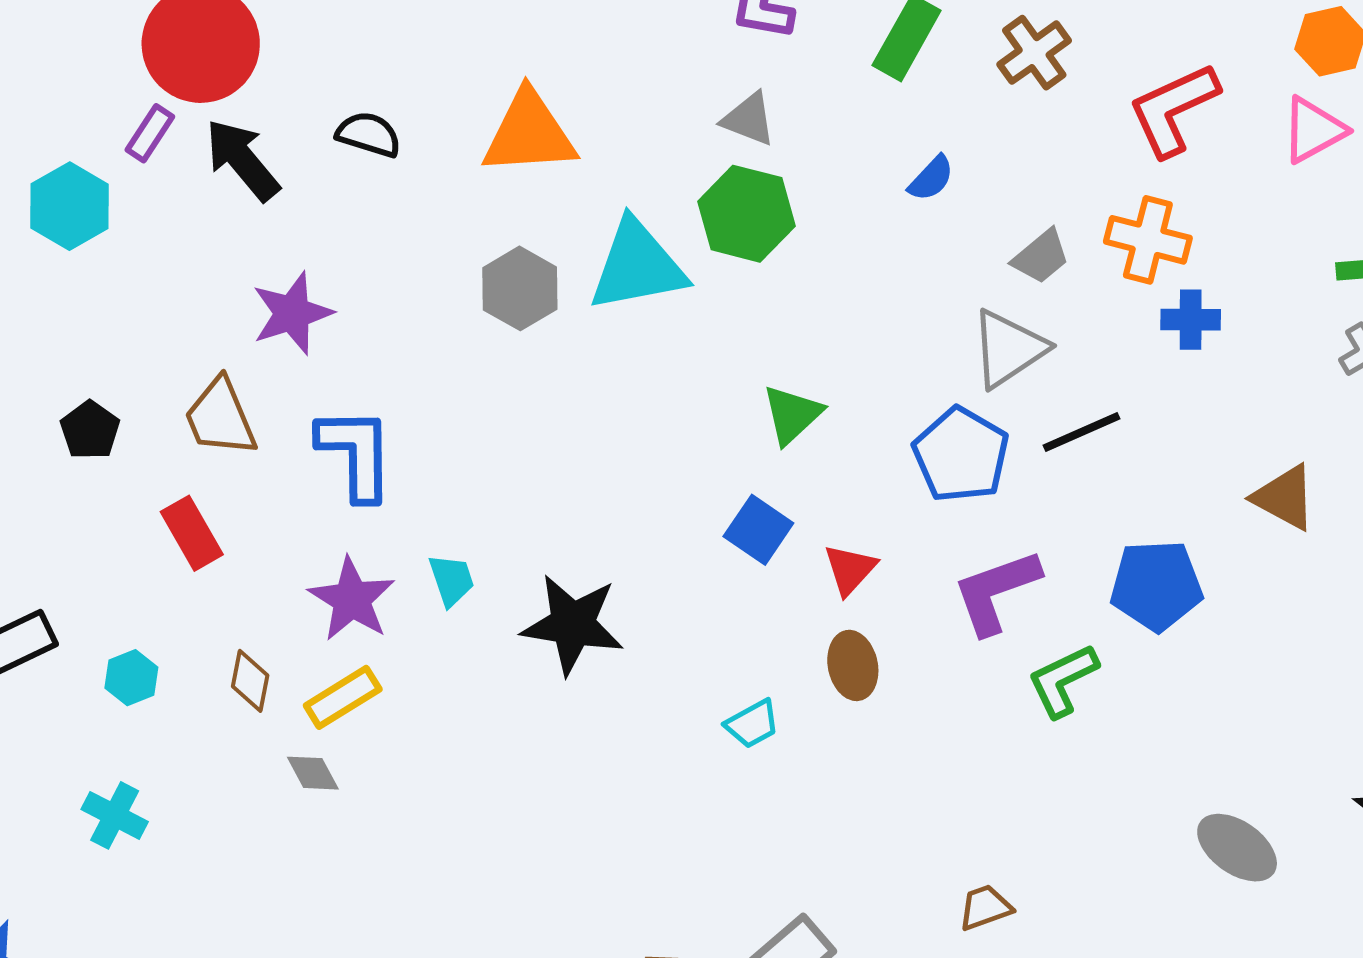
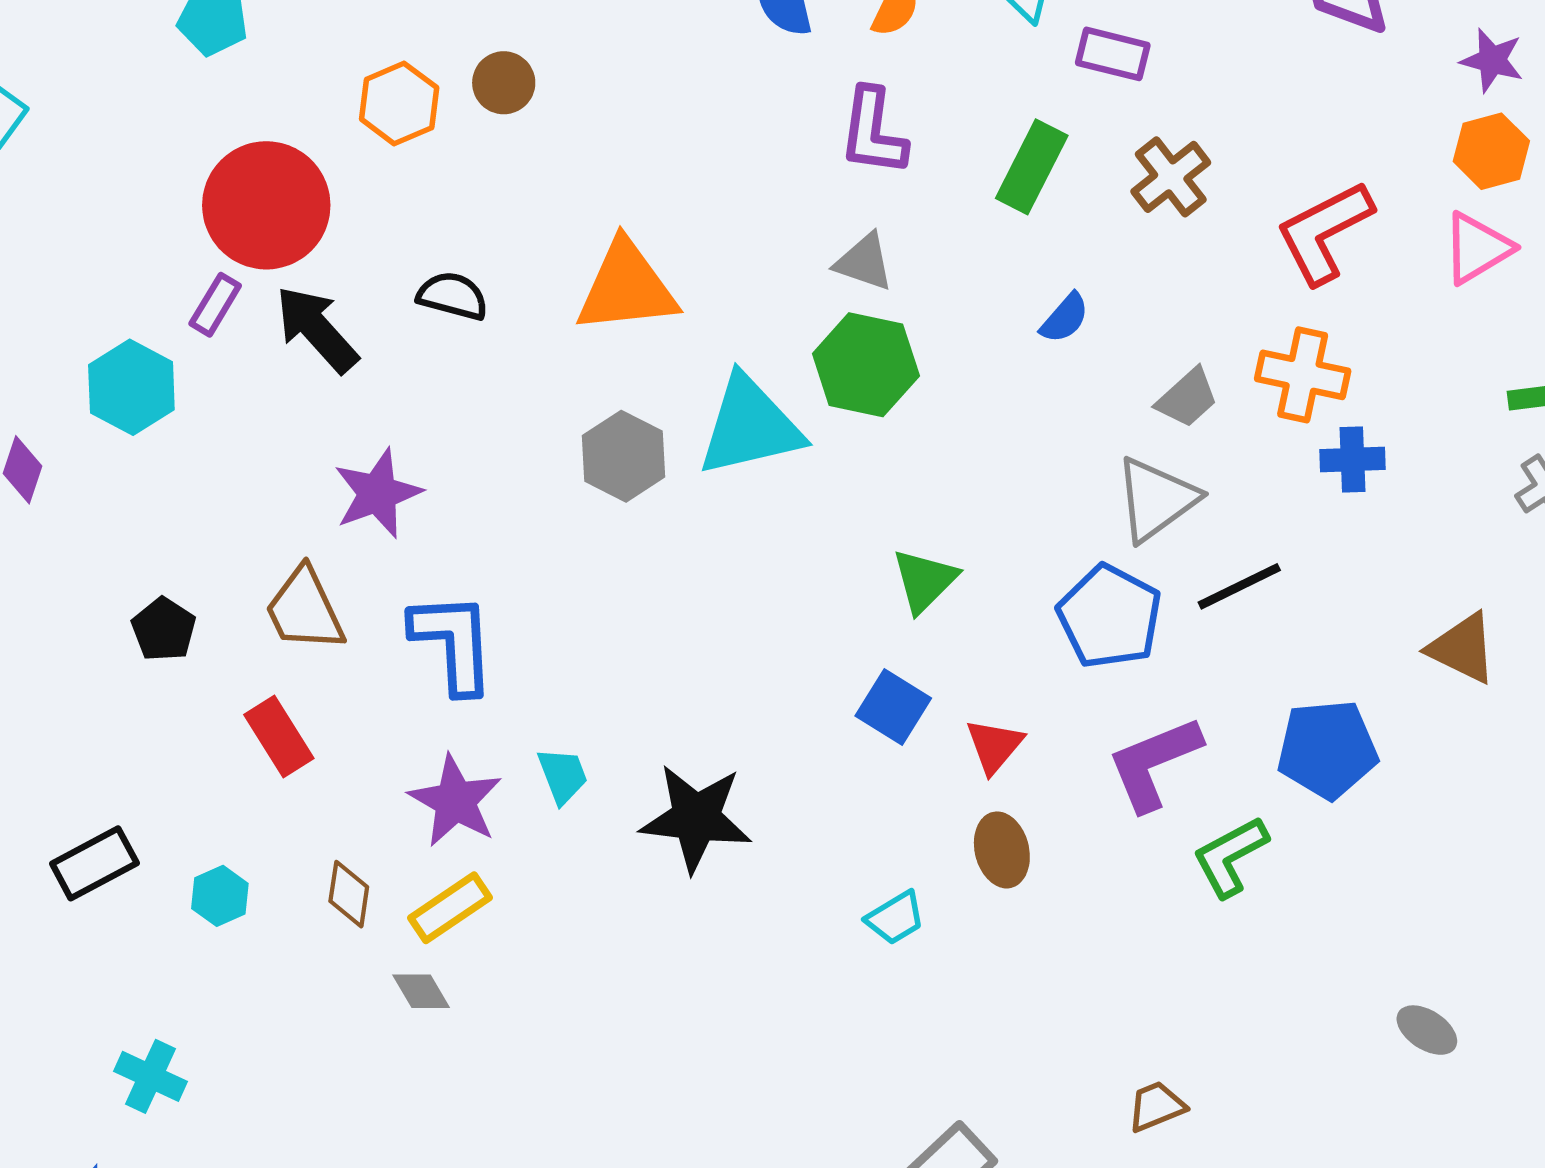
cyan cross: (115, 815) -> (150, 1076), moved
gray ellipse: (1237, 848) -> (1427, 1030), size x0.7

